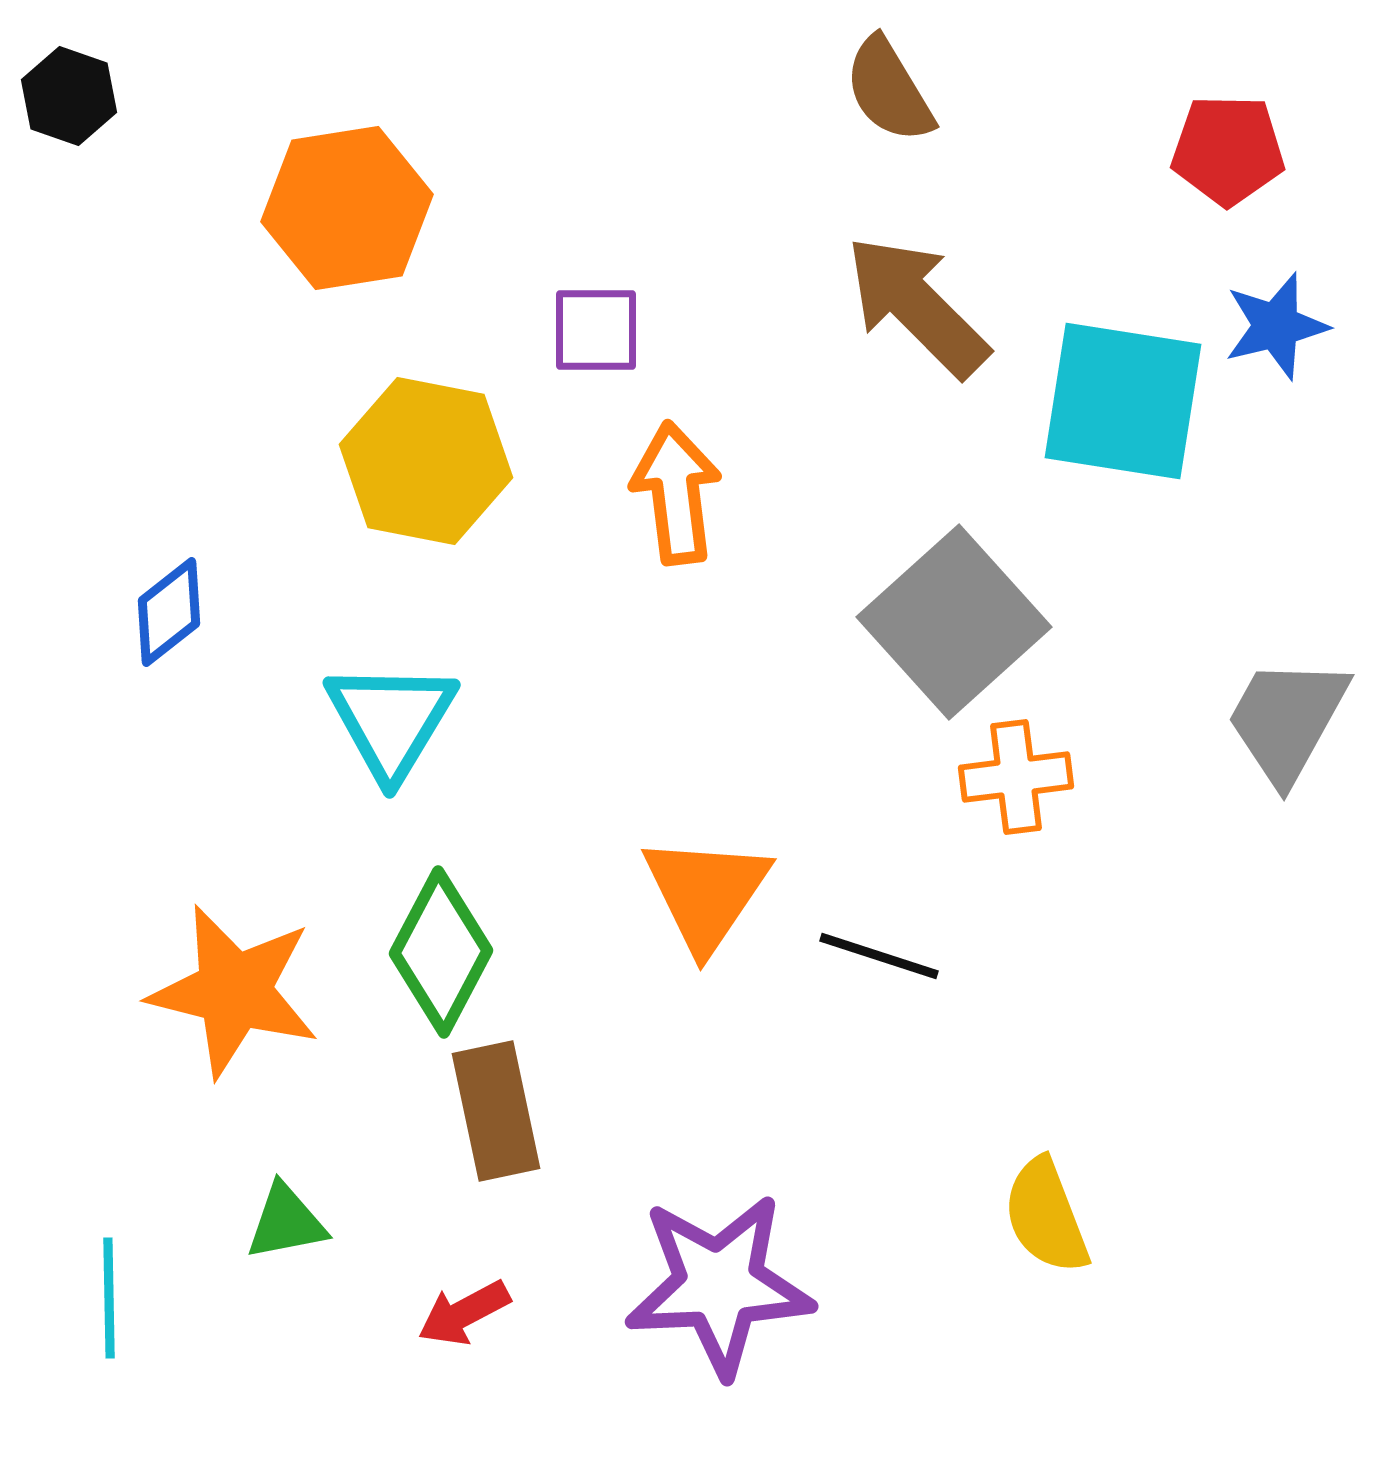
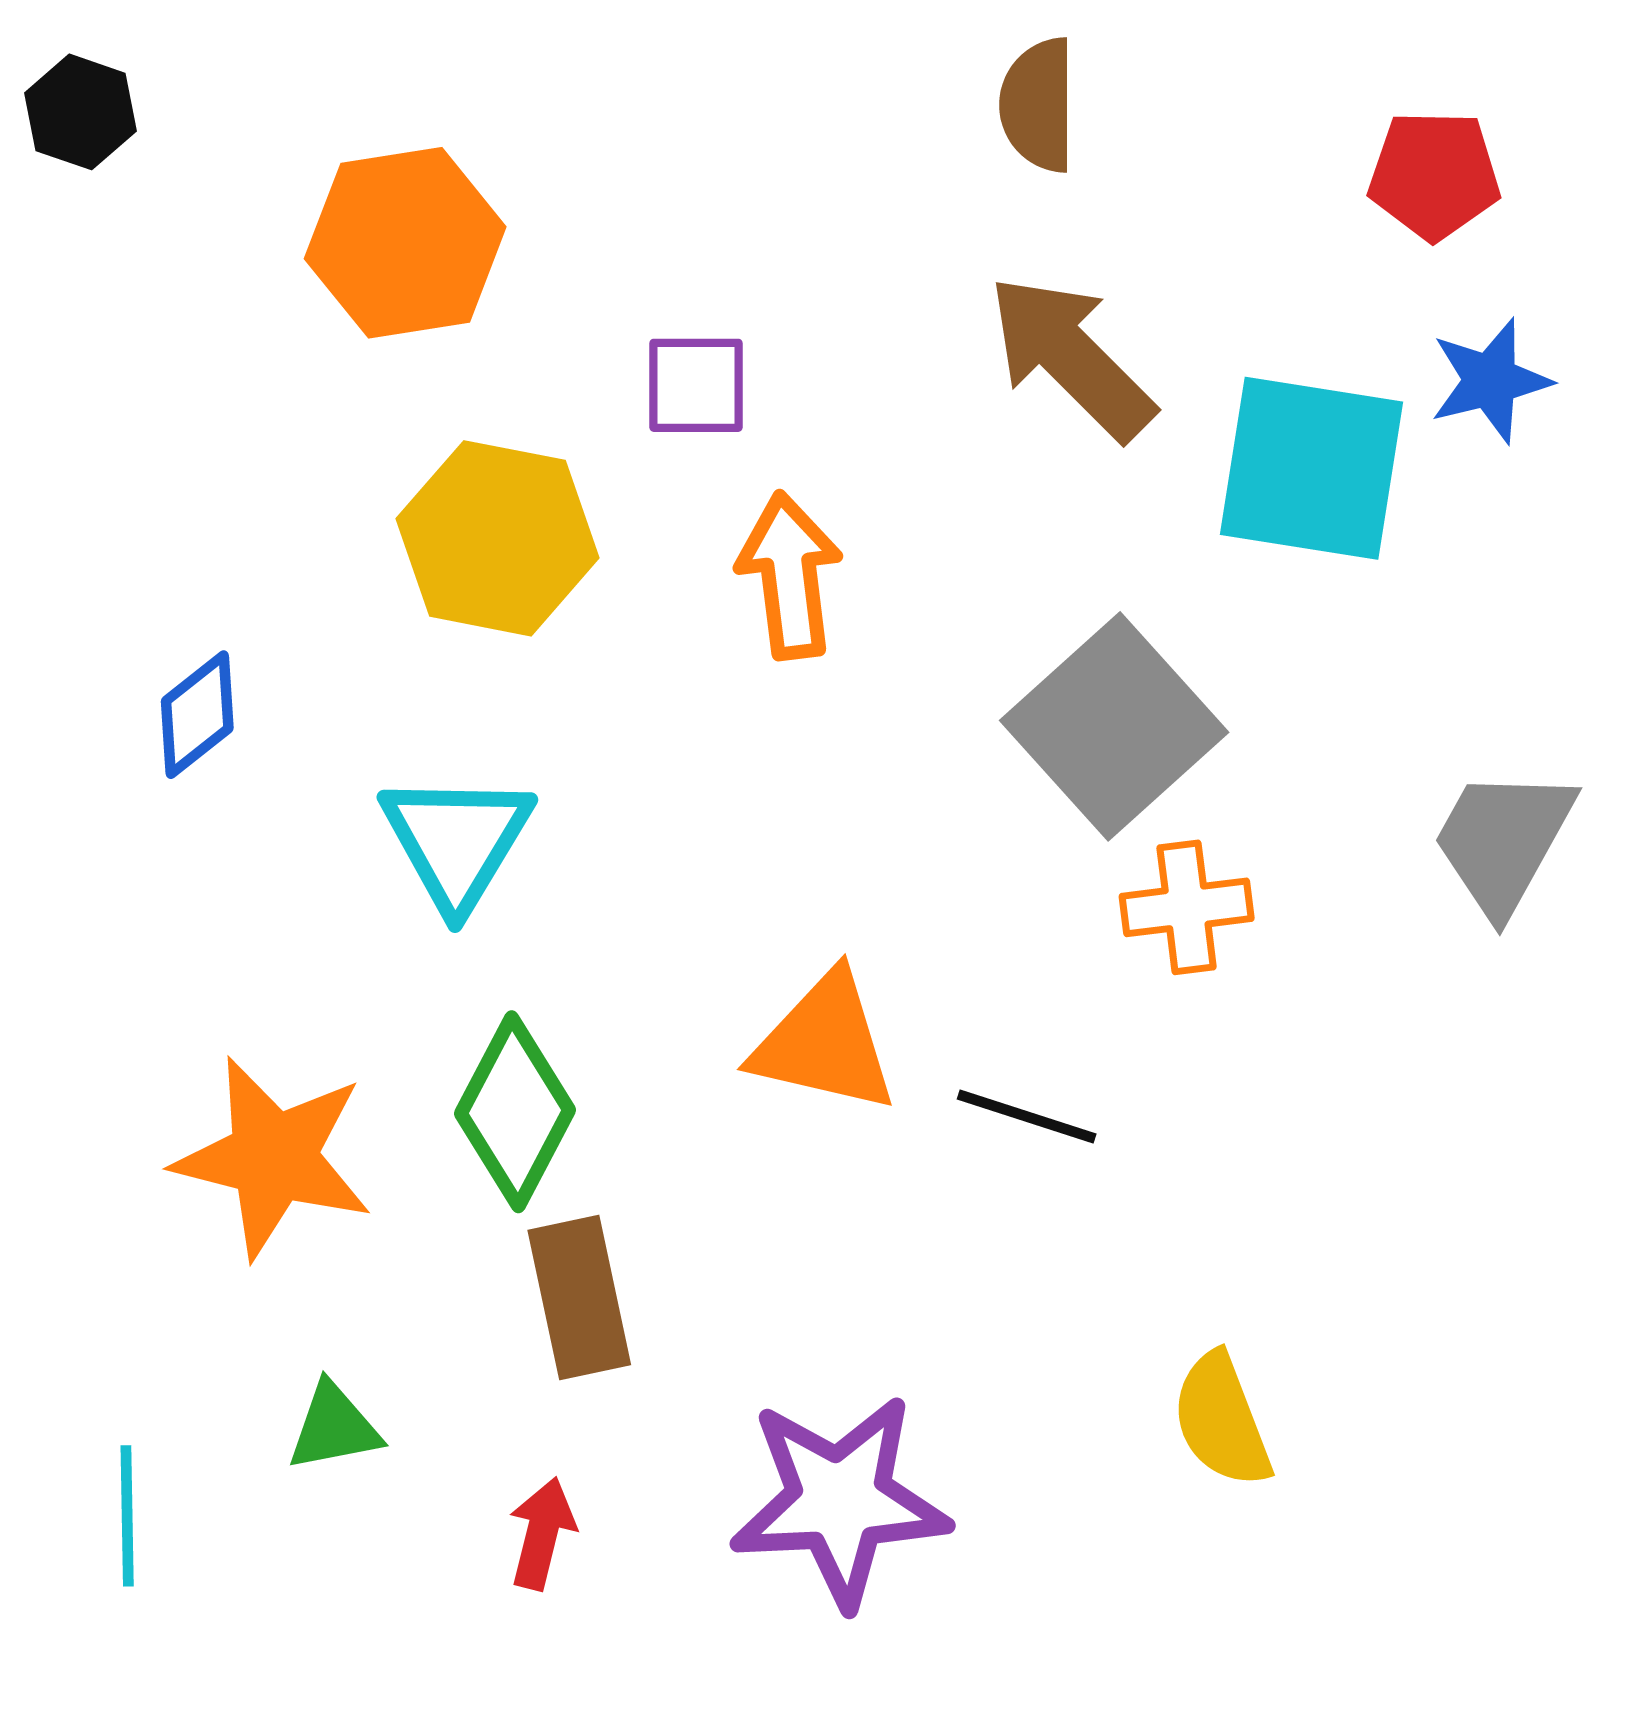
brown semicircle: (889, 90) -> (1038, 105), turned 31
orange triangle: (706, 893) -> (825, 1043), turned -51
red arrow: (464, 1313) -> (542, 1533), turned 132

